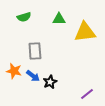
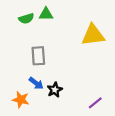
green triangle: (59, 19) -> (46, 14), moved
orange star: (14, 71) -> (21, 100), moved

